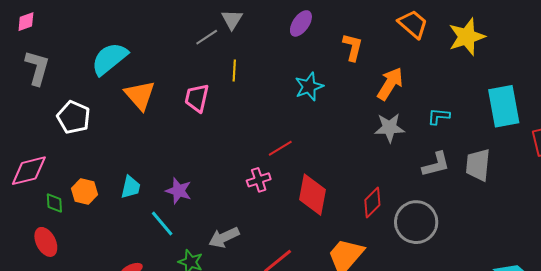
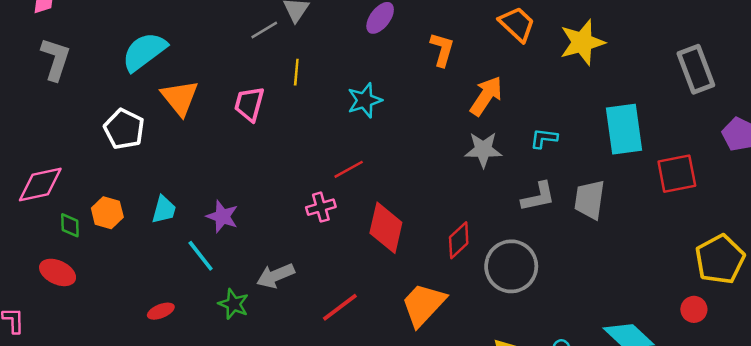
cyan star: (309, 87) -> (365, 100), moved
white pentagon: (74, 117) -> (124, 129), moved
red ellipse: (46, 242) -> (58, 272), turned -40

